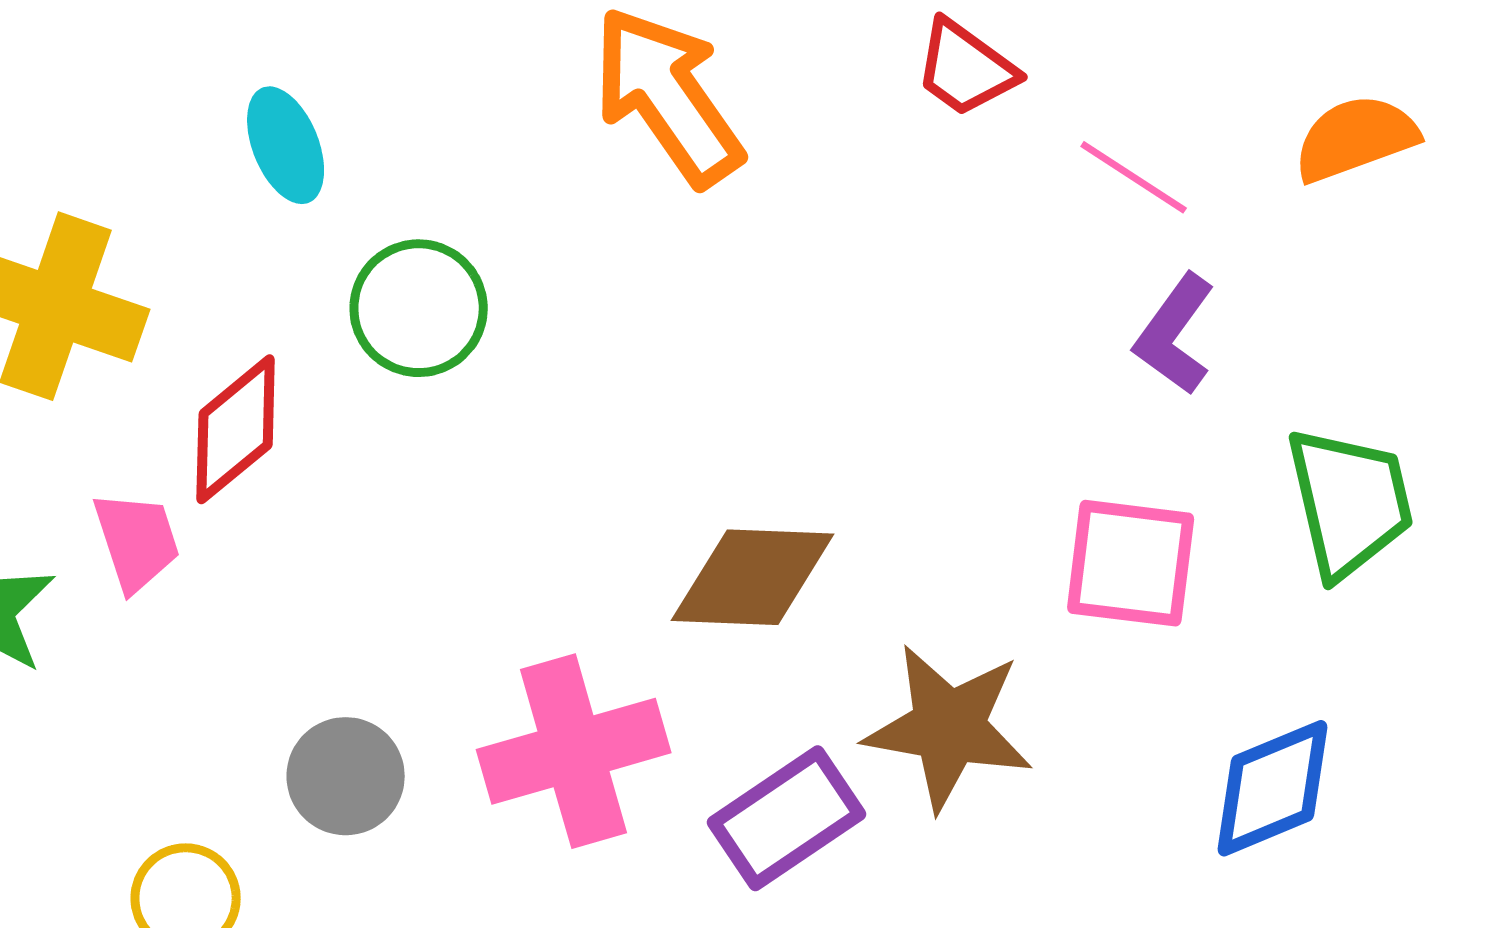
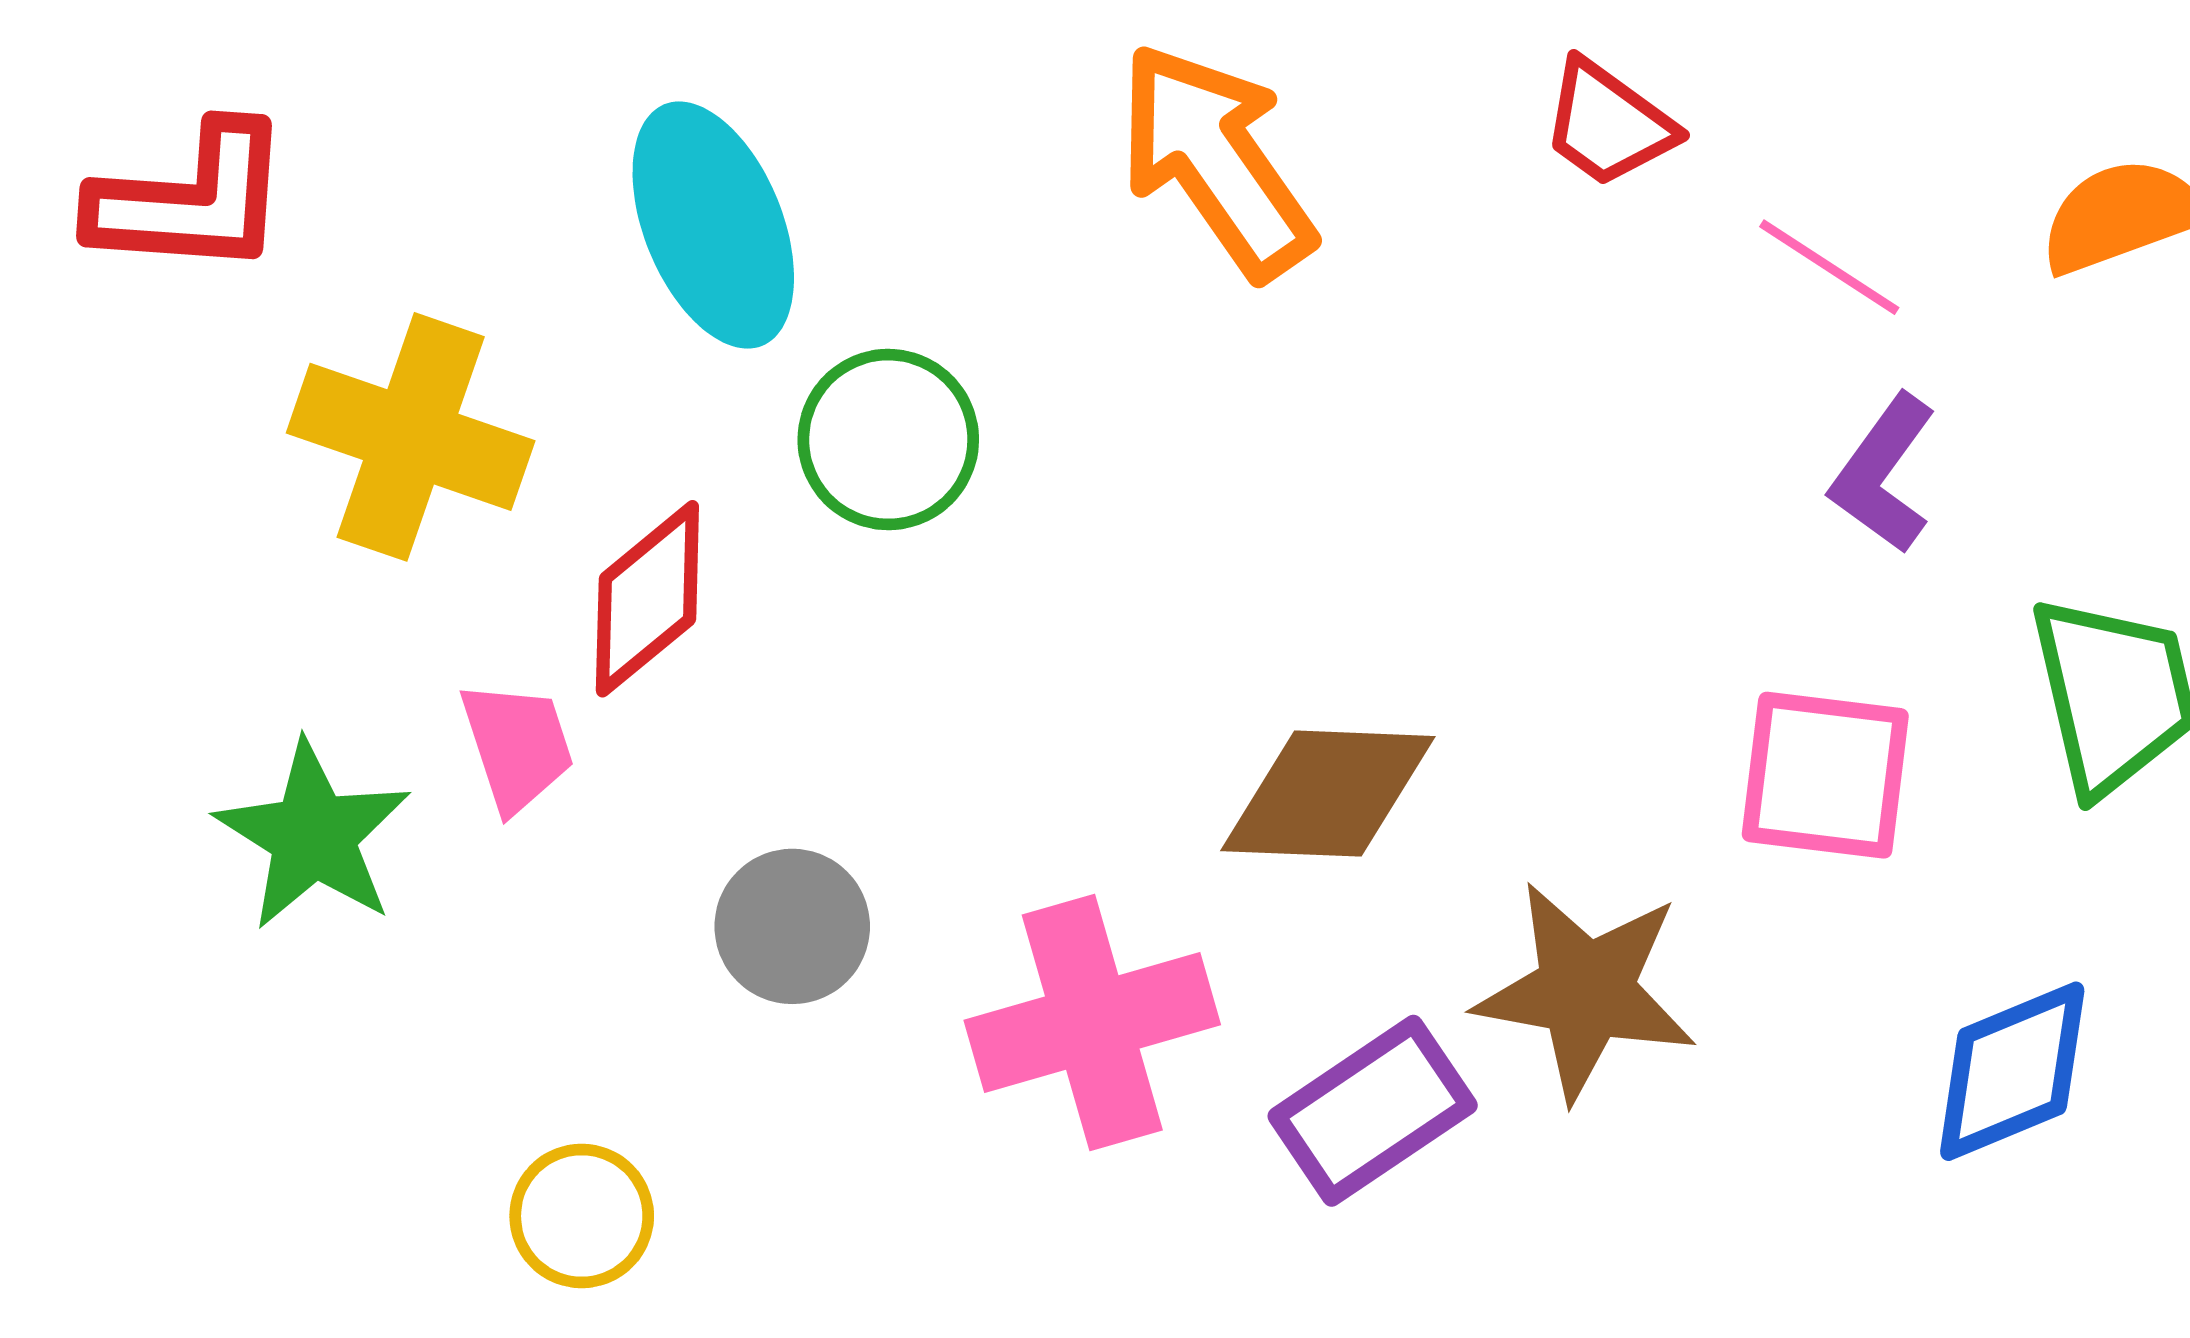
cyan ellipse: (286, 145) -> (713, 225), size x1.6
gray circle: (346, 776) -> (792, 926), moved

